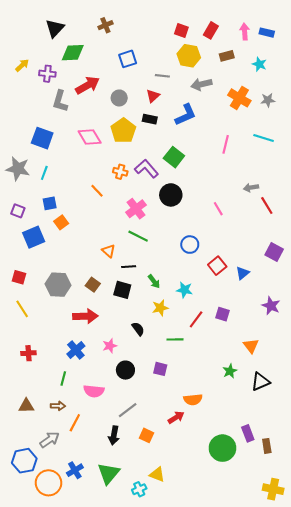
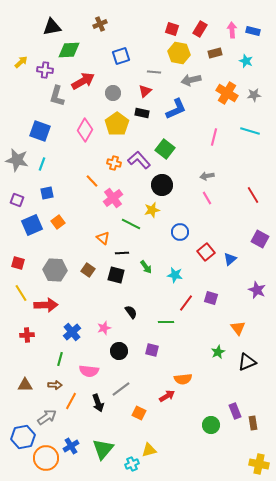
black triangle: (55, 28) -> (52, 27), turned 36
pink diamond: (90, 137) -> (85, 130), turned 60
gray arrow: (251, 188) -> (207, 176), moved
pink cross: (136, 209) -> (113, 198), moved
orange square: (61, 222) -> (58, 222), moved
yellow star: (160, 308) -> (152, 210), moved
red arrow: (85, 316) -> (46, 305), moved
black arrow: (114, 435) -> (98, 403), moved, turned -30
green circle: (222, 448) -> (211, 425), size x0.7
yellow triangle: (157, 474) -> (149, 450), turned -35

